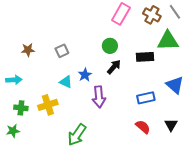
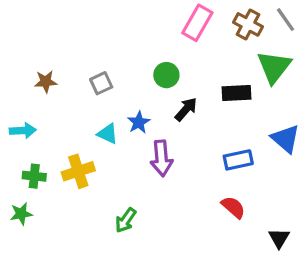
green triangle: (168, 41) -> (274, 67), turned -50
green circle: (110, 46) -> (166, 75), moved
black triangle: (171, 125) -> (279, 238), moved
green arrow: (77, 135) -> (126, 220), size x0.7

